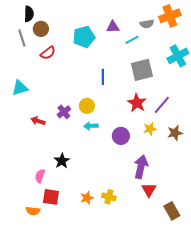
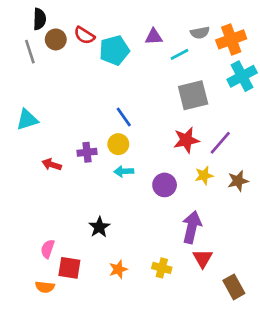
orange cross: (170, 16) -> (231, 39), moved
red semicircle: (48, 53) -> (84, 35), moved, turned 70
blue line: (103, 77) -> (124, 117), moved, turned -35
red star: (137, 103) -> (186, 140), turned 30
purple cross: (64, 112) -> (87, 152), turned 32
black star: (62, 161) -> (99, 227), moved
pink semicircle: (40, 176) -> (48, 249), moved
yellow cross: (109, 197) -> (162, 268), moved

